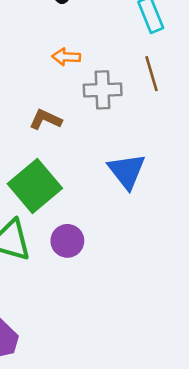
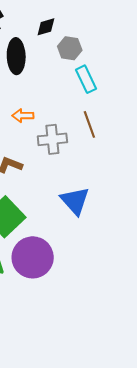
purple circle: (67, 241) -> (33, 257), size x1.6

